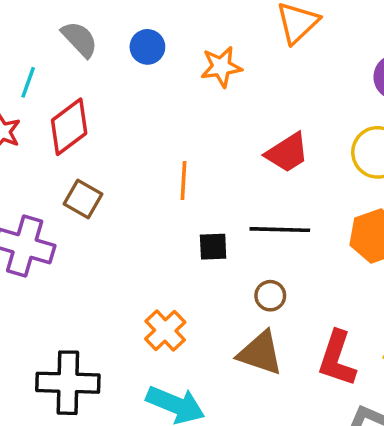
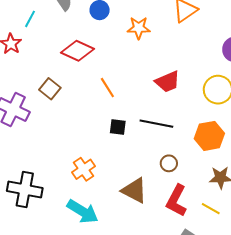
red diamond: (69, 127) -> (78, 51), moved, turned 52
orange line: (183, 180) -> (107, 88), turned -45
brown circle: (270, 296) -> (169, 163), moved

